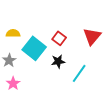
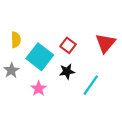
yellow semicircle: (13, 33) -> (16, 40), turned 88
pink star: (13, 83) -> (39, 88), moved

